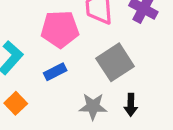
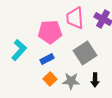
orange square: (16, 103) -> (50, 79), moved

